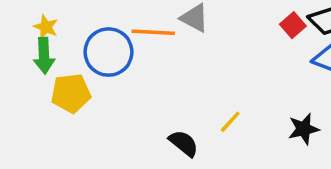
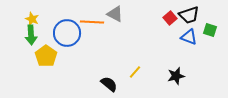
yellow pentagon: (71, 93) -> (46, 56), turned -30

